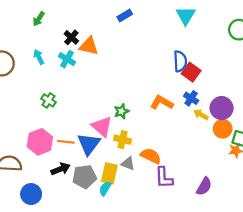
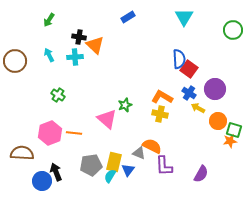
black cross: (71, 37) -> (79, 37), turned -32
orange triangle: (89, 46) -> (95, 45), turned 30
cyan cross: (67, 59) -> (75, 57), turned -35
purple circle: (222, 108) -> (215, 89), moved
yellow cross: (123, 140) -> (160, 114), moved
blue triangle: (89, 144) -> (128, 170), moved, size x0.6
gray triangle: (128, 164) -> (139, 153), moved
black arrow: (60, 169) -> (56, 172), moved, turned -90

